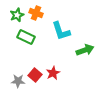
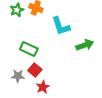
green rectangle: (26, 37) -> (29, 49), moved
red star: (53, 73) -> (43, 87), moved

